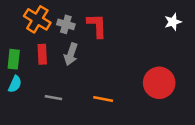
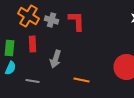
gray arrow: (71, 54) -> (56, 59), moved
gray line: (53, 98) -> (32, 81), moved

